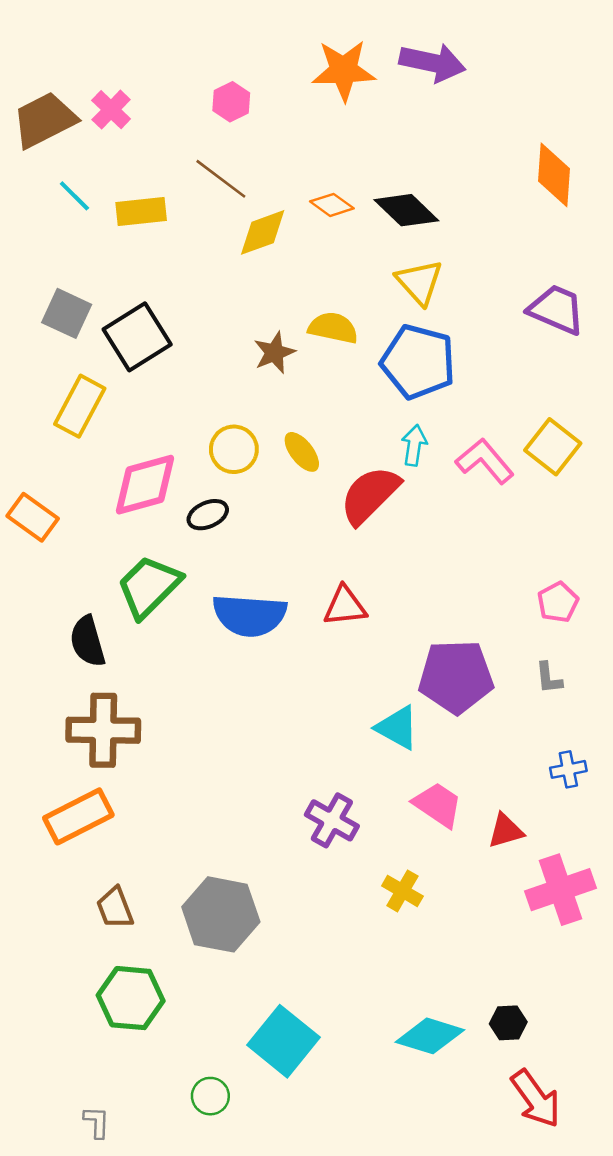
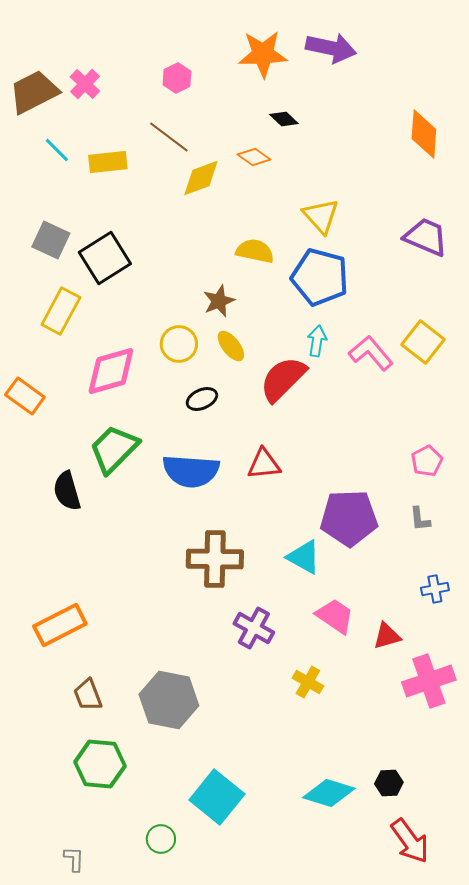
black diamond: (406, 210) -> (284, 119), moved, size x0.6
brown star: (274, 353) -> (219, 301), moved
black ellipse: (208, 515) -> (202, 399), moved
brown cross: (103, 730) -> (215, 559), moved

